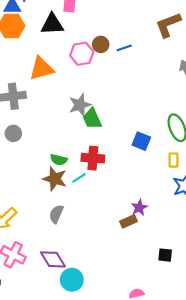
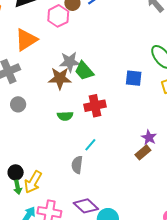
gray star: (80, 105) -> (70, 62), turned 30
cyan line: (79, 178) -> (90, 145), moved
brown star: (55, 179) -> (60, 78), moved

